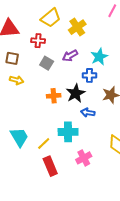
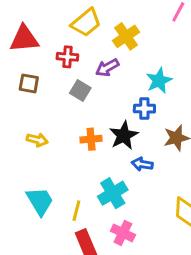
purple arrow: (70, 56) -> (107, 68), moved
yellow arrow: (17, 80) -> (37, 140), moved
cyan cross: (68, 132) -> (113, 193), turned -30
yellow line: (44, 143) -> (76, 211), turned -32
pink cross: (84, 158) -> (123, 233), moved, turned -35

